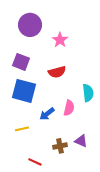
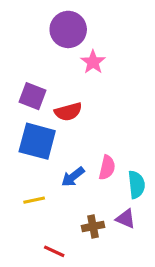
purple circle: (30, 25) -> (68, 29), moved
red semicircle: (57, 72) -> (68, 112), moved
cyan semicircle: (88, 93) -> (136, 185), moved

